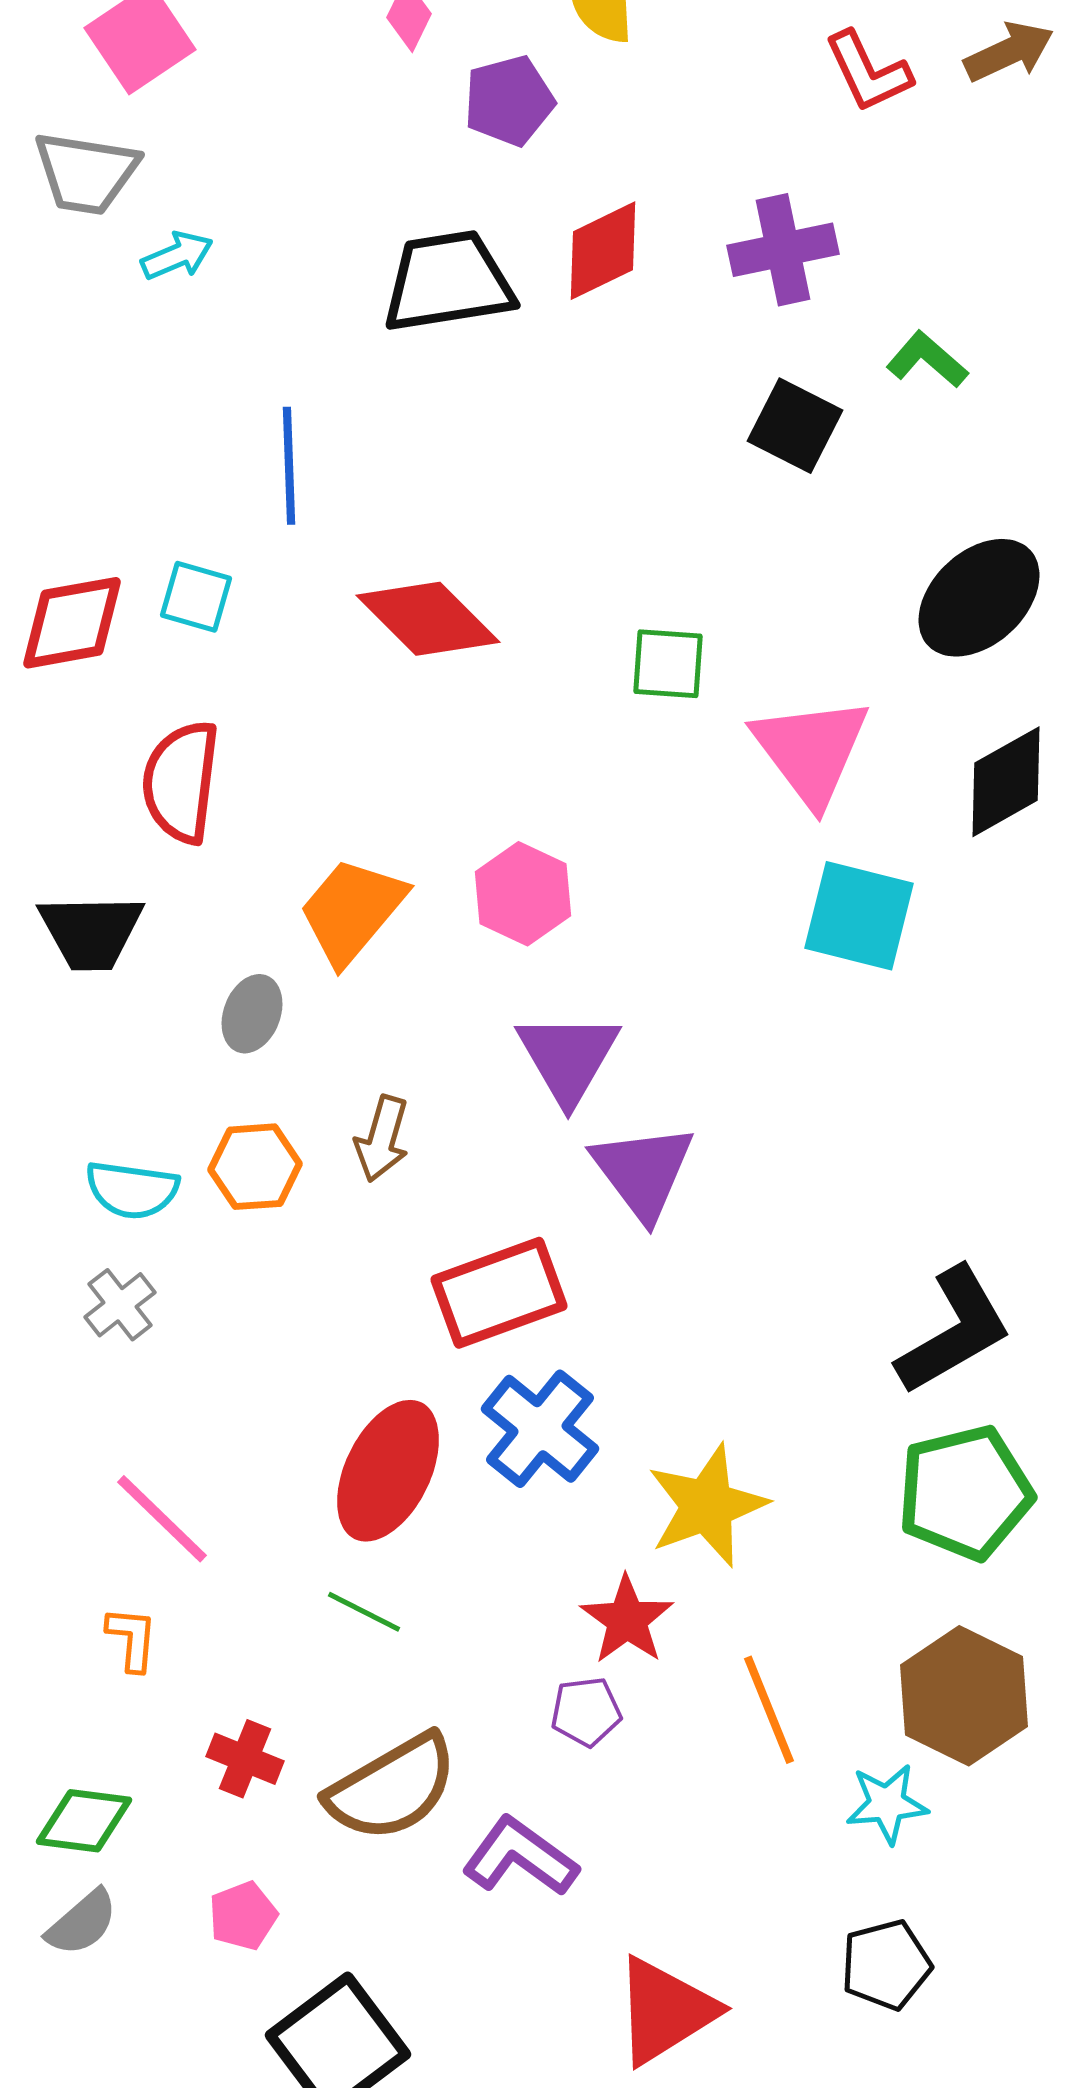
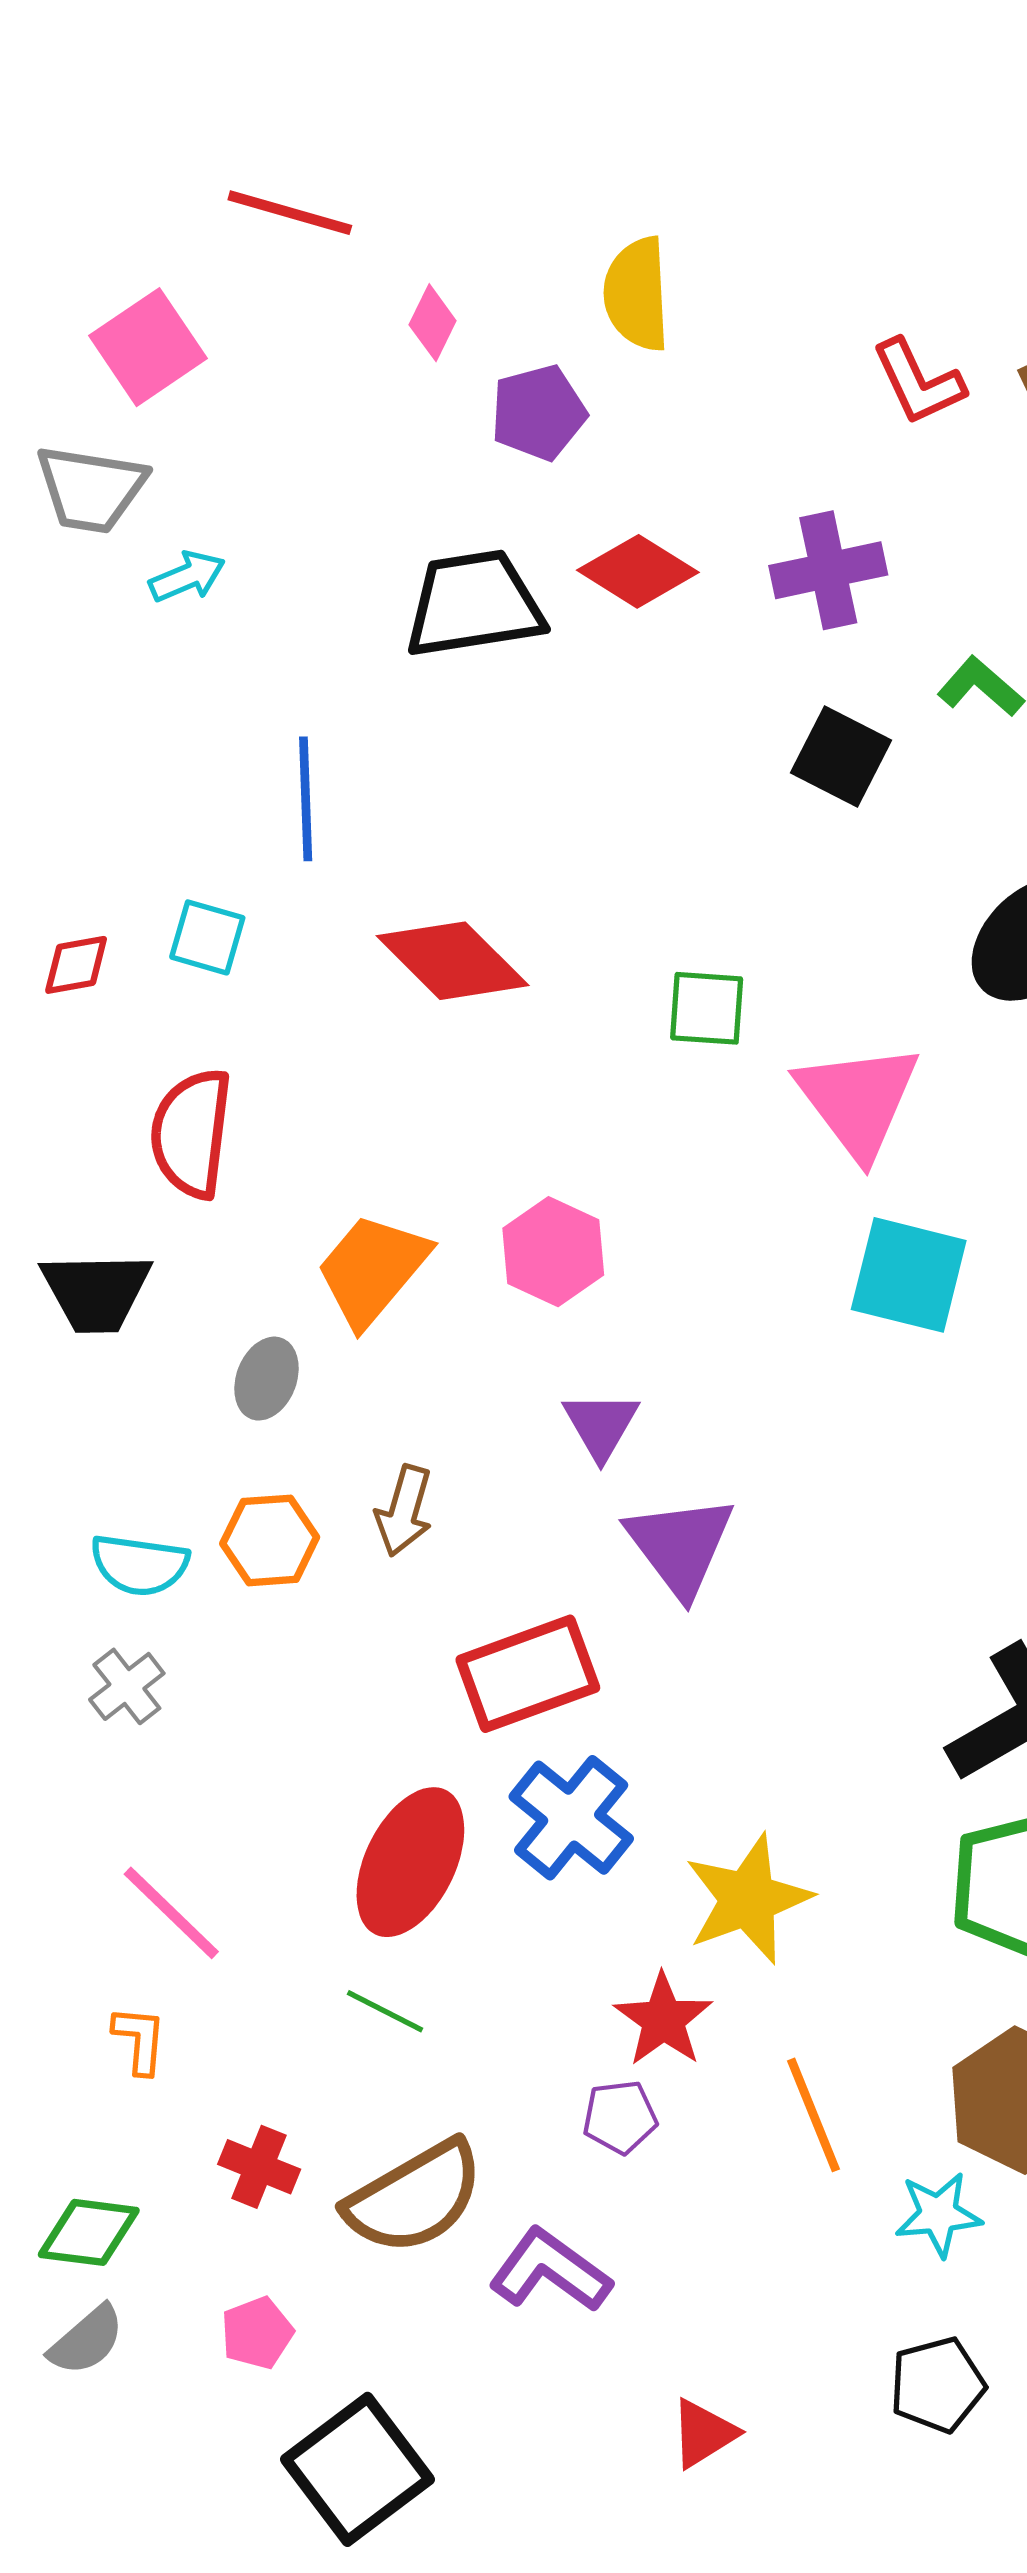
red diamond: (603, 251) -> (638, 571), turned 58
red diamond: (72, 623) -> (76, 965), size x0.6
purple triangle: (568, 1058) -> (601, 1425), size x0.7
red triangle: (665, 2011) -> (703, 2433), size x0.6

